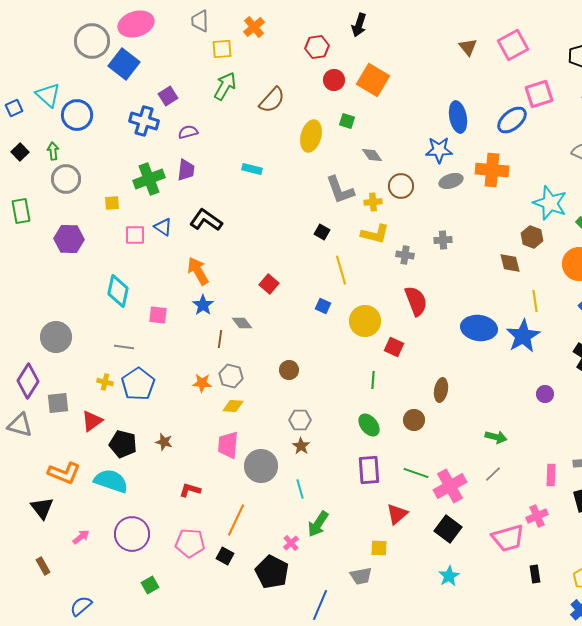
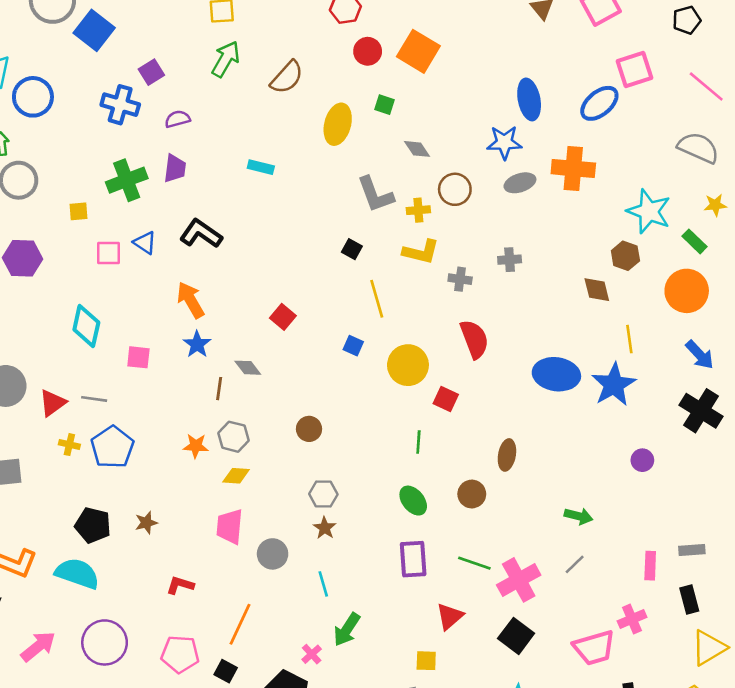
red triangle: (92, 421) -> (52, 403), moved
brown star: (164, 442) -> (146, 523), turned -30
gray circle: (261, 466) -> (273, 554), size x0.7
pink arrow: (81, 537) -> (38, 646), size x1.6

